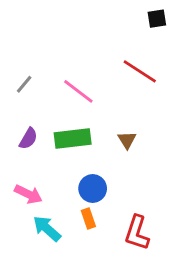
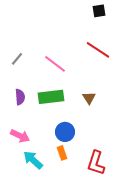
black square: (157, 19) -> (99, 11), moved
purple semicircle: (28, 139) -> (20, 97), turned -35

